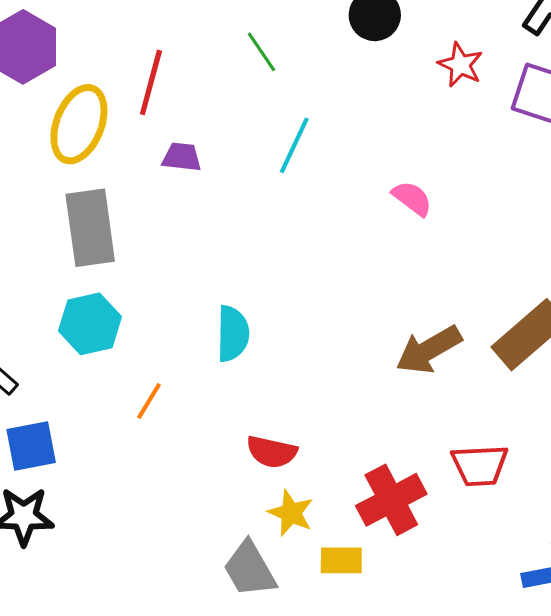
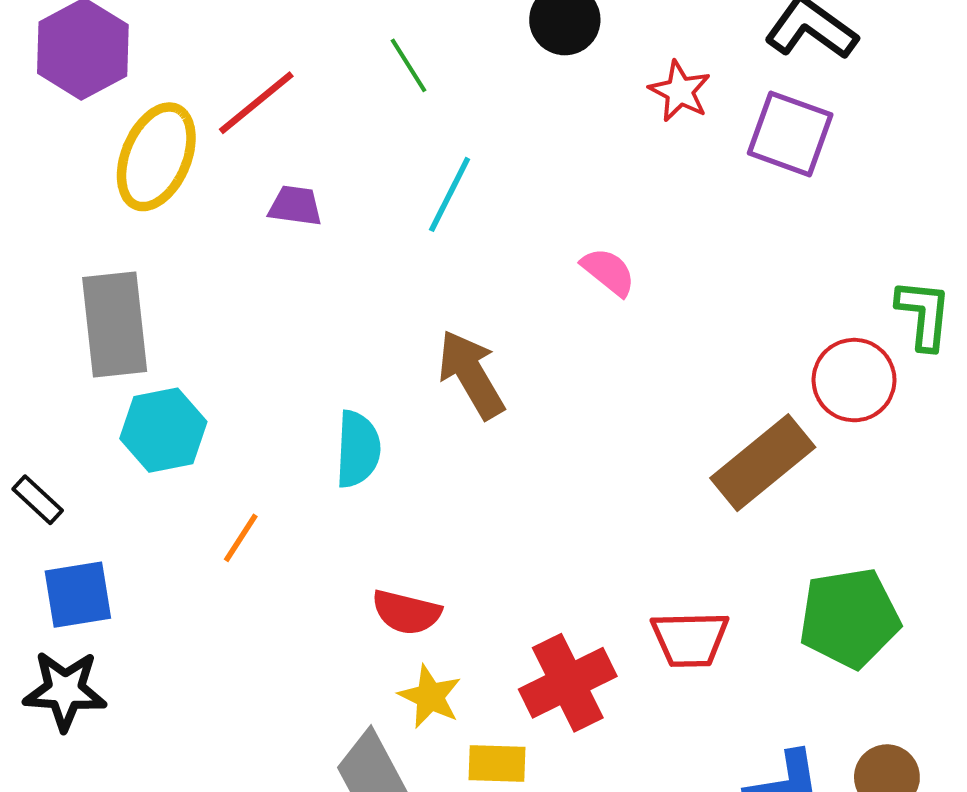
red line: (151, 82) -> (256, 103), turned 34
gray rectangle: (90, 228) -> (115, 324), moved
brown arrow: (429, 350) -> (471, 374), moved, turned 88

